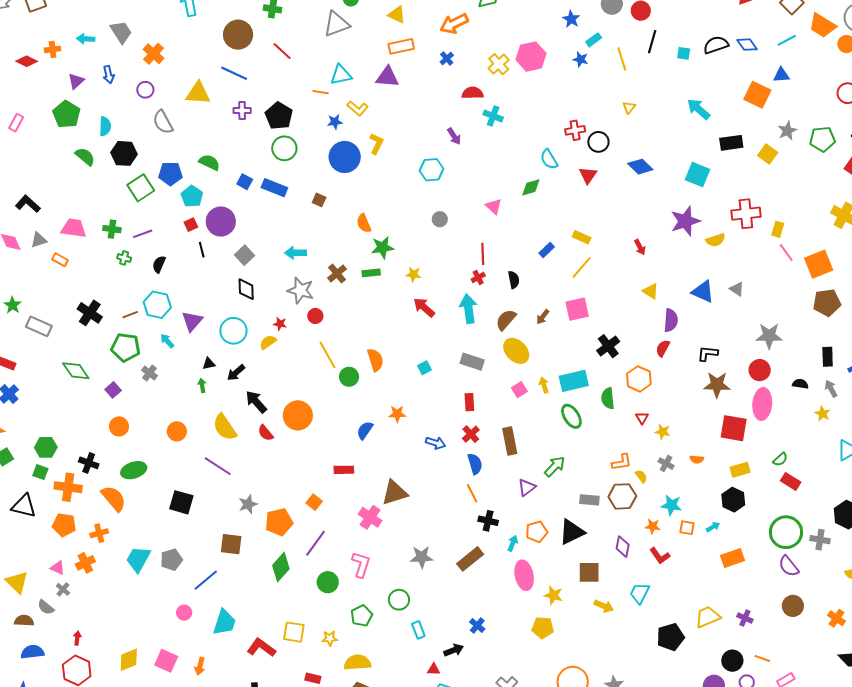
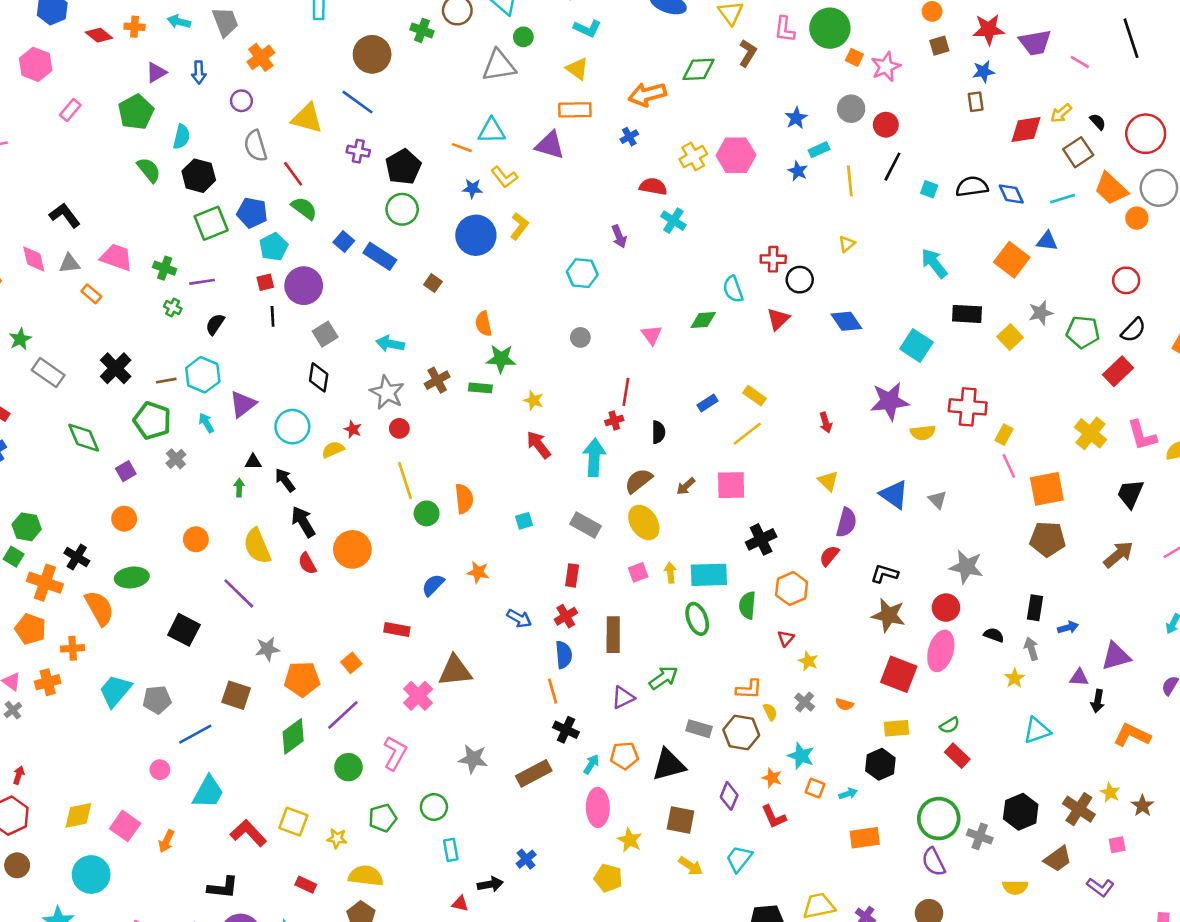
red line: (282, 51) -> (293, 174), moved
black arrow: (236, 373) -> (285, 480), turned 84

